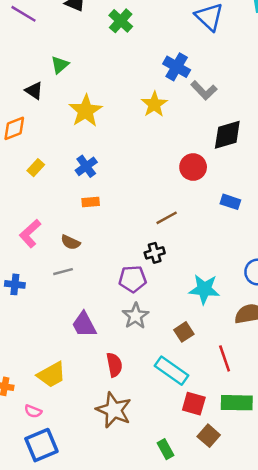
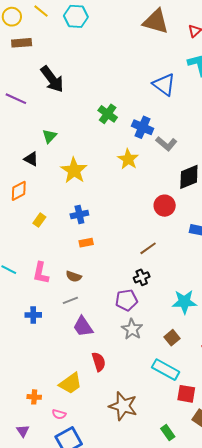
green cross: (121, 21) -> (108, 114), moved
blue cross: (86, 166) -> (79, 215), turned 30
pink L-shape: (30, 234) -> (41, 273), turned -30
purple trapezoid: (84, 325) -> (83, 327), moved
red semicircle: (114, 365) -> (99, 362), moved

